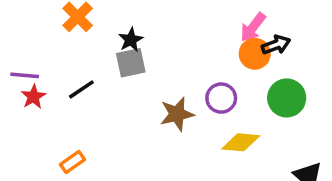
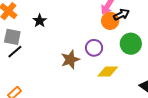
gray square: (131, 63) -> (12, 37), moved, turned 30

